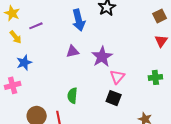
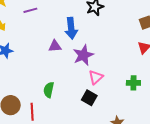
blue arrow: (79, 20) -> (71, 28), moved
purple line: (36, 26) -> (30, 10), moved

